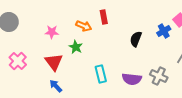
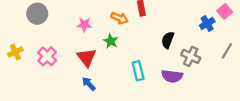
black semicircle: (136, 39) -> (168, 40), moved
gray cross: (159, 76) -> (191, 56), moved

